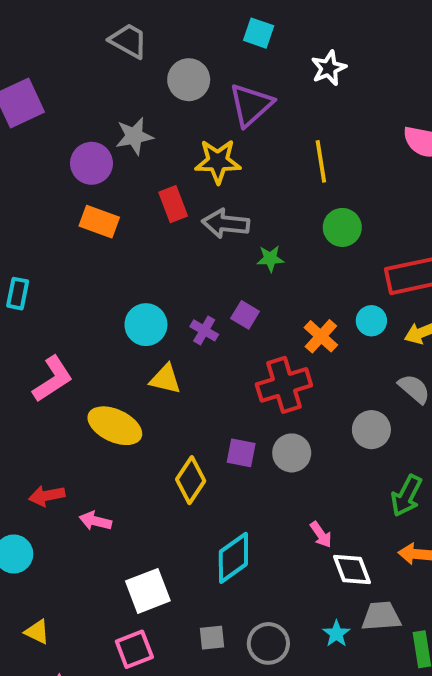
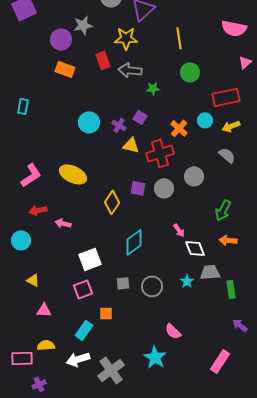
pink L-shape: (53, 379) -> (31, 175), moved
yellow triangle: (165, 379) -> (131, 145), moved
gray circle: (371, 430) -> (194, 176), moved

